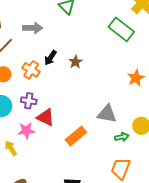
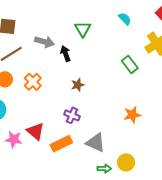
green rectangle: (121, 29) -> (130, 64), size x0.7
black arrow: (50, 58) -> (65, 54), moved, turned 112
purple cross: (29, 101) -> (72, 115), moved
orange rectangle: (76, 136) -> (61, 144), moved

